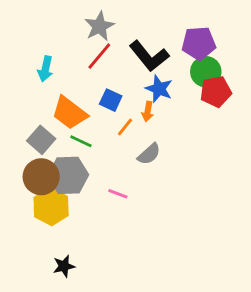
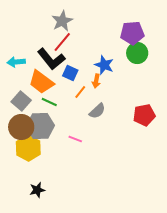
black L-shape: (149, 56) -> (51, 59), moved
cyan arrow: (45, 69) -> (16, 62), moved, turned 72
red pentagon: (216, 92) -> (144, 115), moved

